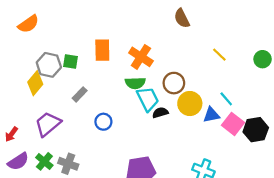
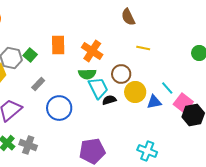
yellow line: (219, 55) -> (143, 48), moved, turned -32
green square: (70, 61) -> (30, 55), turned 32
blue circle: (103, 122) -> (59, 108), size x1.6
pink square: (233, 124) -> (183, 103), moved

